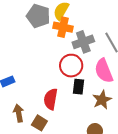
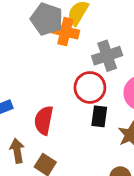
orange cross: (63, 27) -> (65, 32), moved
red semicircle: (51, 99) -> (44, 120), moved

